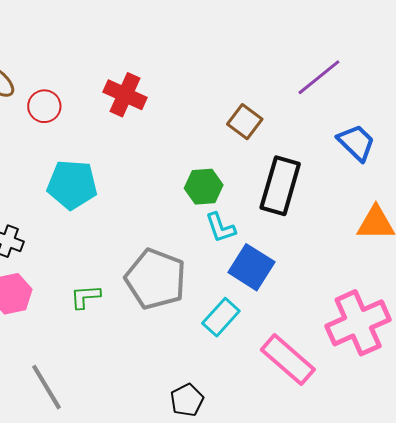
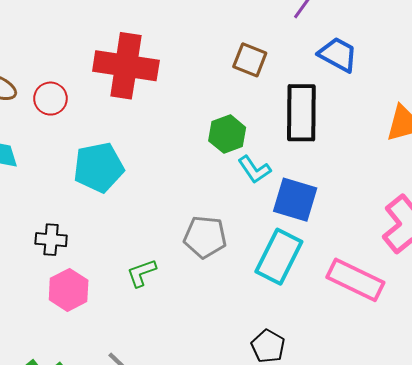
red cross: (125, 95) -> (126, 66), size x1.5
blue trapezoid: (356, 143) -> (338, 55), moved
gray pentagon: (156, 279) -> (205, 237), size x0.7
cyan rectangle: (221, 317) -> (279, 257), size x1.4

